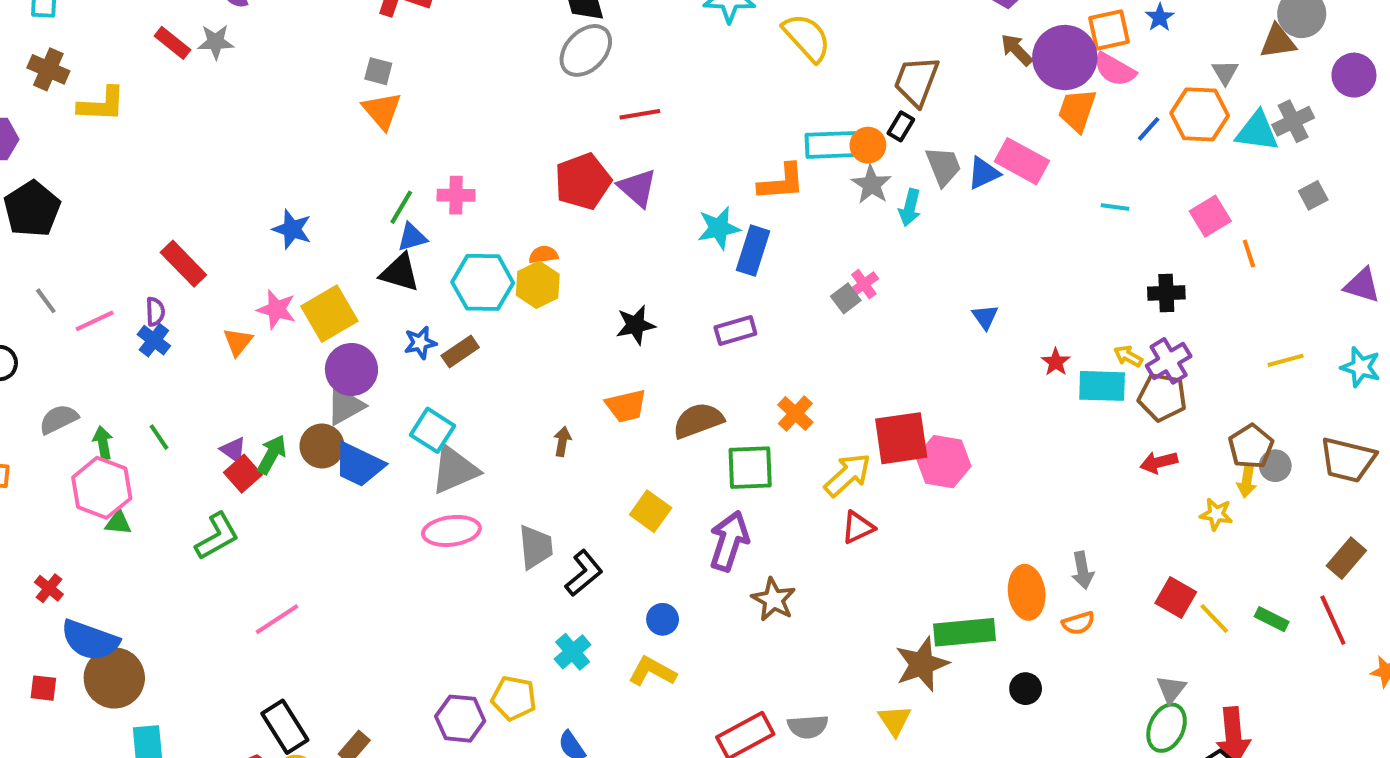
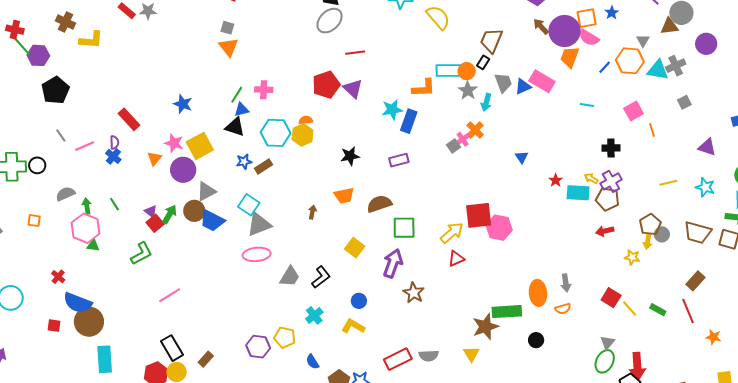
purple circle: (351, 370) -> (183, 170), moved
orange cross: (795, 413) -> (475, 130), moved
gray trapezoid: (536, 547) -> (290, 276), moved, turned 35

